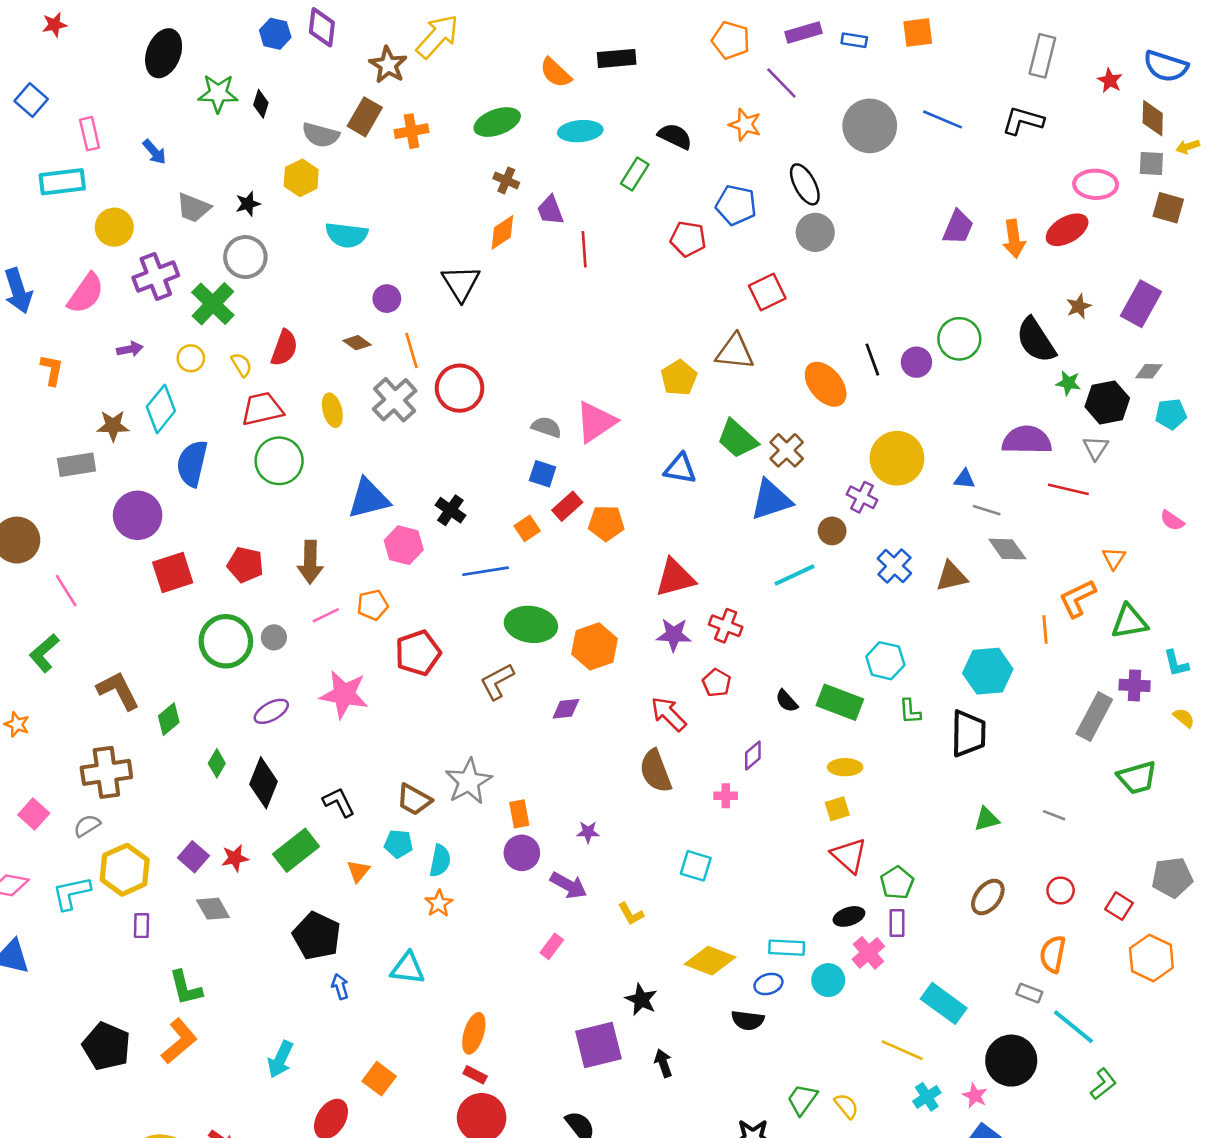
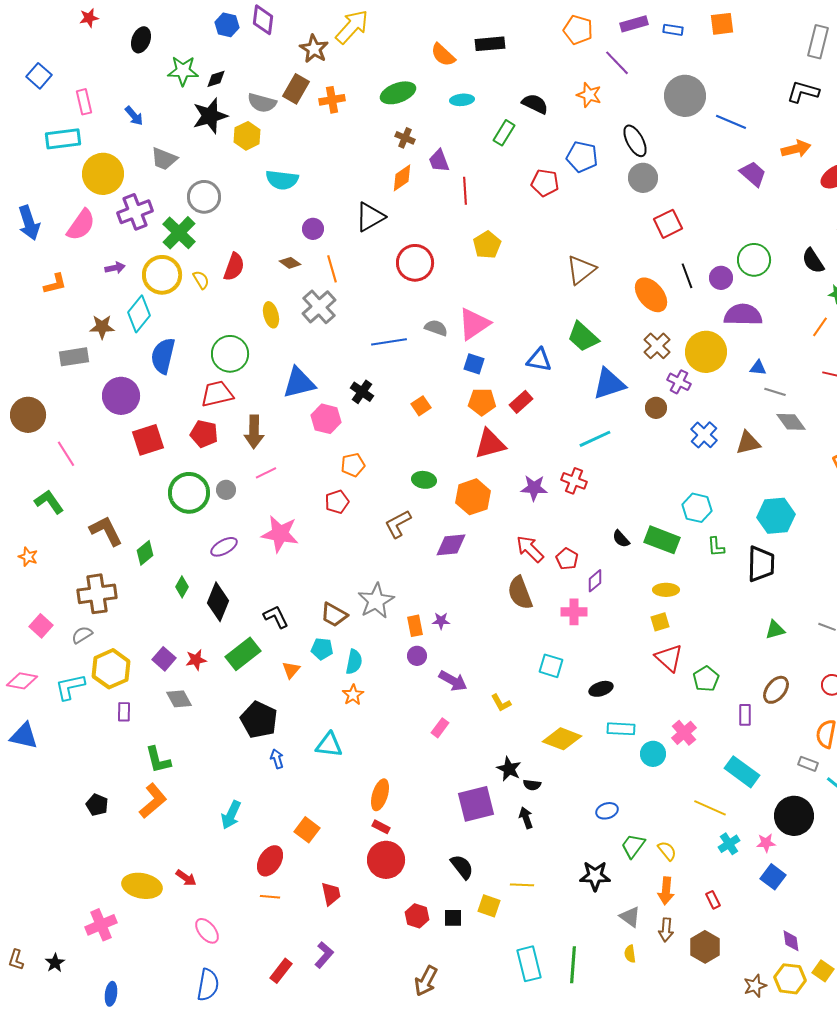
red star: (55, 25) -> (89, 18), moved
black ellipse: (164, 53) -> (141, 40), size x0.7
black diamond: (261, 104) -> (216, 79), turned 55
blue line: (942, 119) -> (731, 122), moved
cyan ellipse: (580, 131) -> (462, 100), size x0.7
black star: (248, 204) -> (210, 116), moved, size x1.8
yellow circle: (114, 227) -> (103, 174), size x1.4
purple trapezoid: (958, 227) -> (753, 174), turned -72
orange arrow: (1014, 239) -> (796, 149), moved, turned -96
black triangle: (461, 283) -> (370, 217), turned 32
red square: (767, 292) -> (668, 224), moved
black semicircle: (1036, 340) -> (813, 261), size x0.7
brown triangle: (735, 352) -> (581, 270), turned -44
yellow circle: (191, 358) -> (162, 275), size x1.8
orange L-shape: (52, 370) -> (55, 284), turned 65
yellow pentagon: (679, 378) -> (487, 245), moved
red circle: (460, 388) -> (415, 263), moved
red trapezoid: (262, 409) -> (217, 394), moved
purple semicircle: (1027, 440) -> (743, 315), moved
brown cross: (787, 450) -> (657, 346), moved
blue square: (543, 474) -> (474, 364), moved
red rectangle: (567, 506) -> (521, 402), moved
blue line: (485, 571) -> (389, 342), moved
cyan line: (794, 575) -> (595, 439), moved
red triangle: (675, 578) -> (490, 444), moved
orange pentagon: (373, 605) -> (353, 465), moved
green ellipse: (531, 624) -> (424, 480), size x0.6
orange line: (1045, 630) -> (820, 327), moved, turned 40
green L-shape: (44, 653) -> (49, 502), turned 96
red pentagon: (418, 653) -> (337, 502), size x0.7
red pentagon: (717, 683) -> (567, 559), moved
purple diamond: (566, 709) -> (451, 545), size x1.4
pink cross: (726, 796) -> (574, 612), size x1.4
purple star: (588, 832) -> (441, 621), moved
purple circle: (522, 853) -> (417, 656), size x0.7
black ellipse: (849, 916) -> (601, 689), moved
purple rectangle: (897, 923) -> (745, 715), moved
blue ellipse: (768, 984) -> (607, 811), moved
black semicircle: (748, 1020) -> (532, 785), moved, size x0.7
black pentagon: (106, 1046) -> (97, 805), size x0.6
pink star: (975, 1096) -> (766, 843), turned -30

